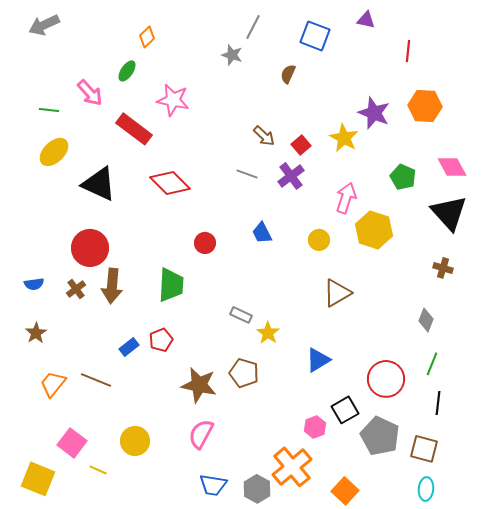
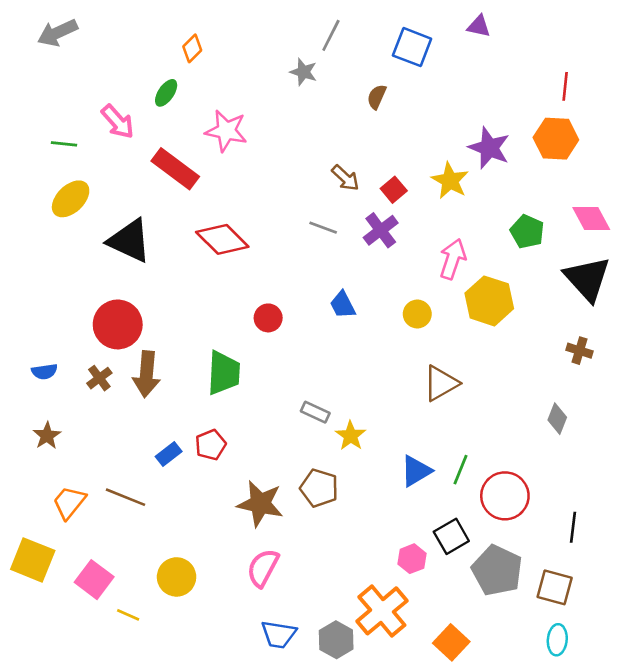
red line: (408, 51) -> (565, 86), moved
green line: (432, 364) -> (460, 470), moved
yellow square: (38, 479) -> (33, 560), moved

